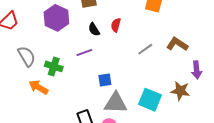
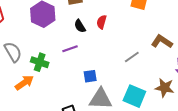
gray line: (145, 49) -> (132, 57), moved
orange arrow: (38, 87) -> (24, 83), turned 114

